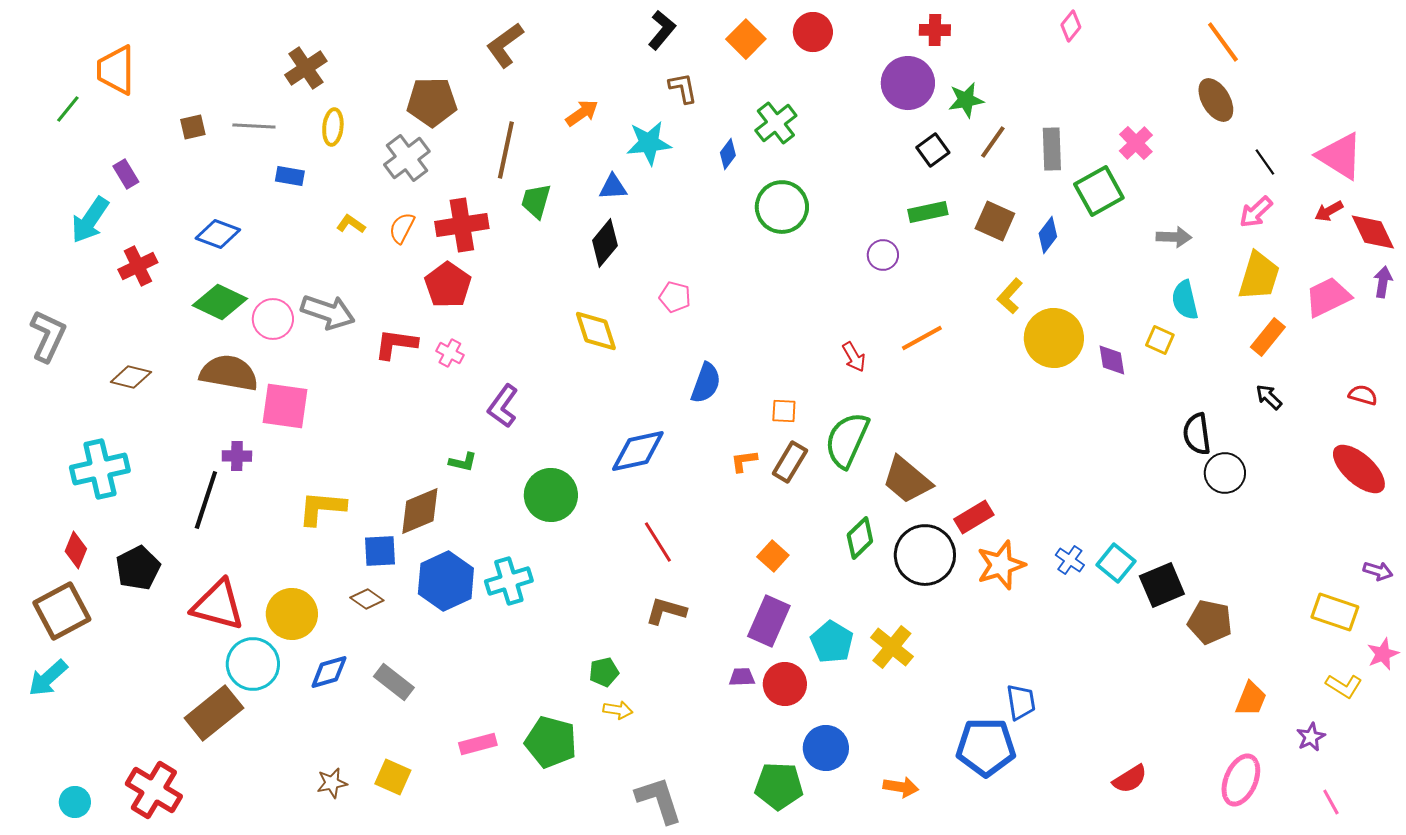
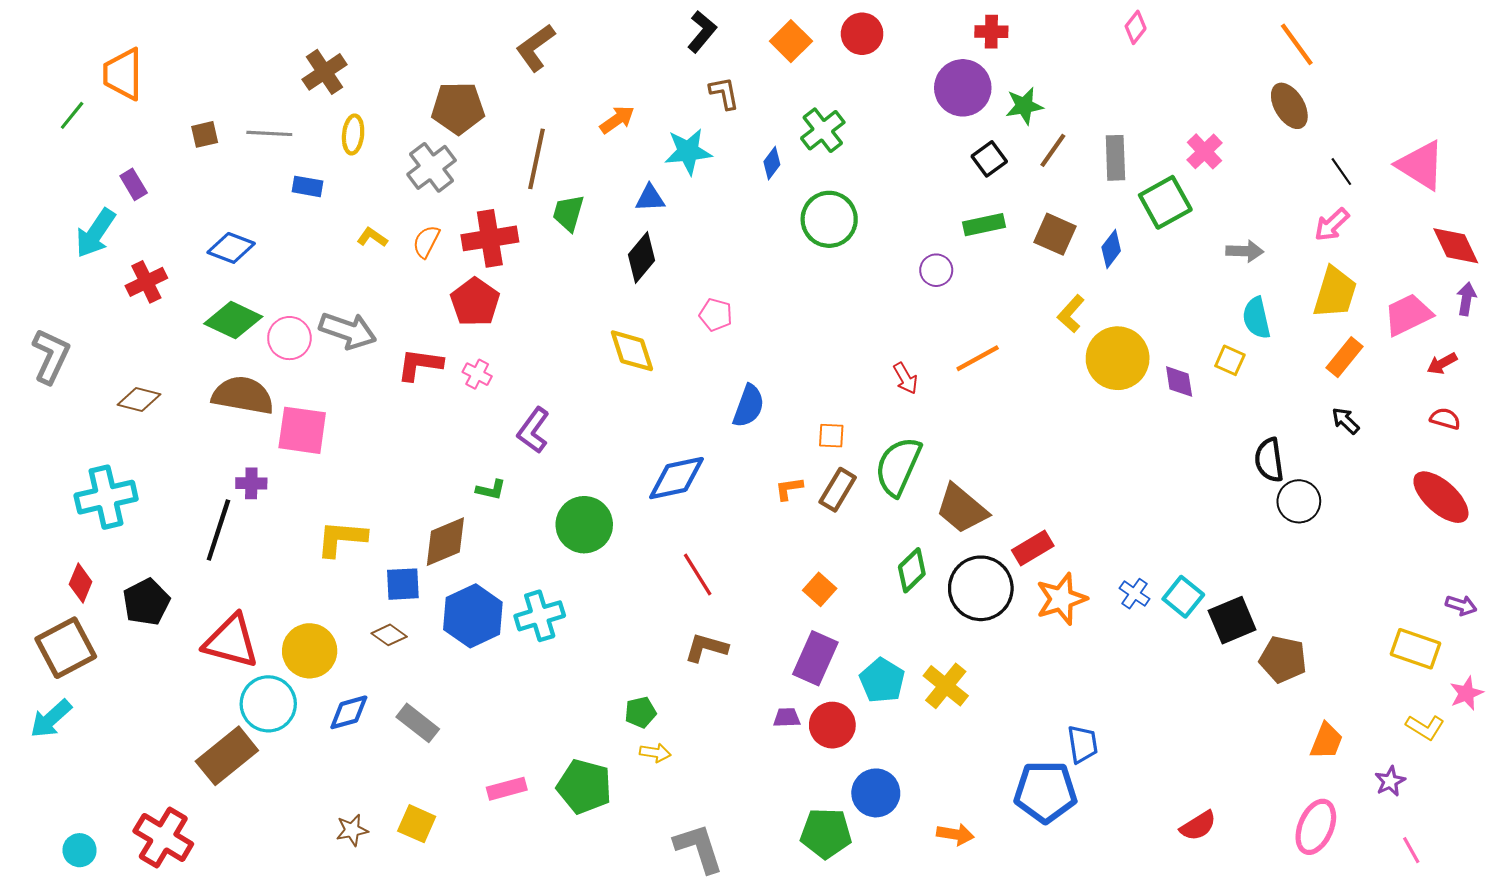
red arrow: (1329, 211) -> (1442, 364), moved

